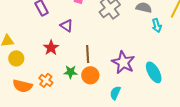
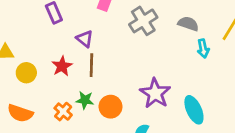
brown line: (88, 54) -> (91, 65), moved
yellow circle: (16, 58) -> (26, 73), moved
orange cross: (46, 80) -> (63, 112), moved

